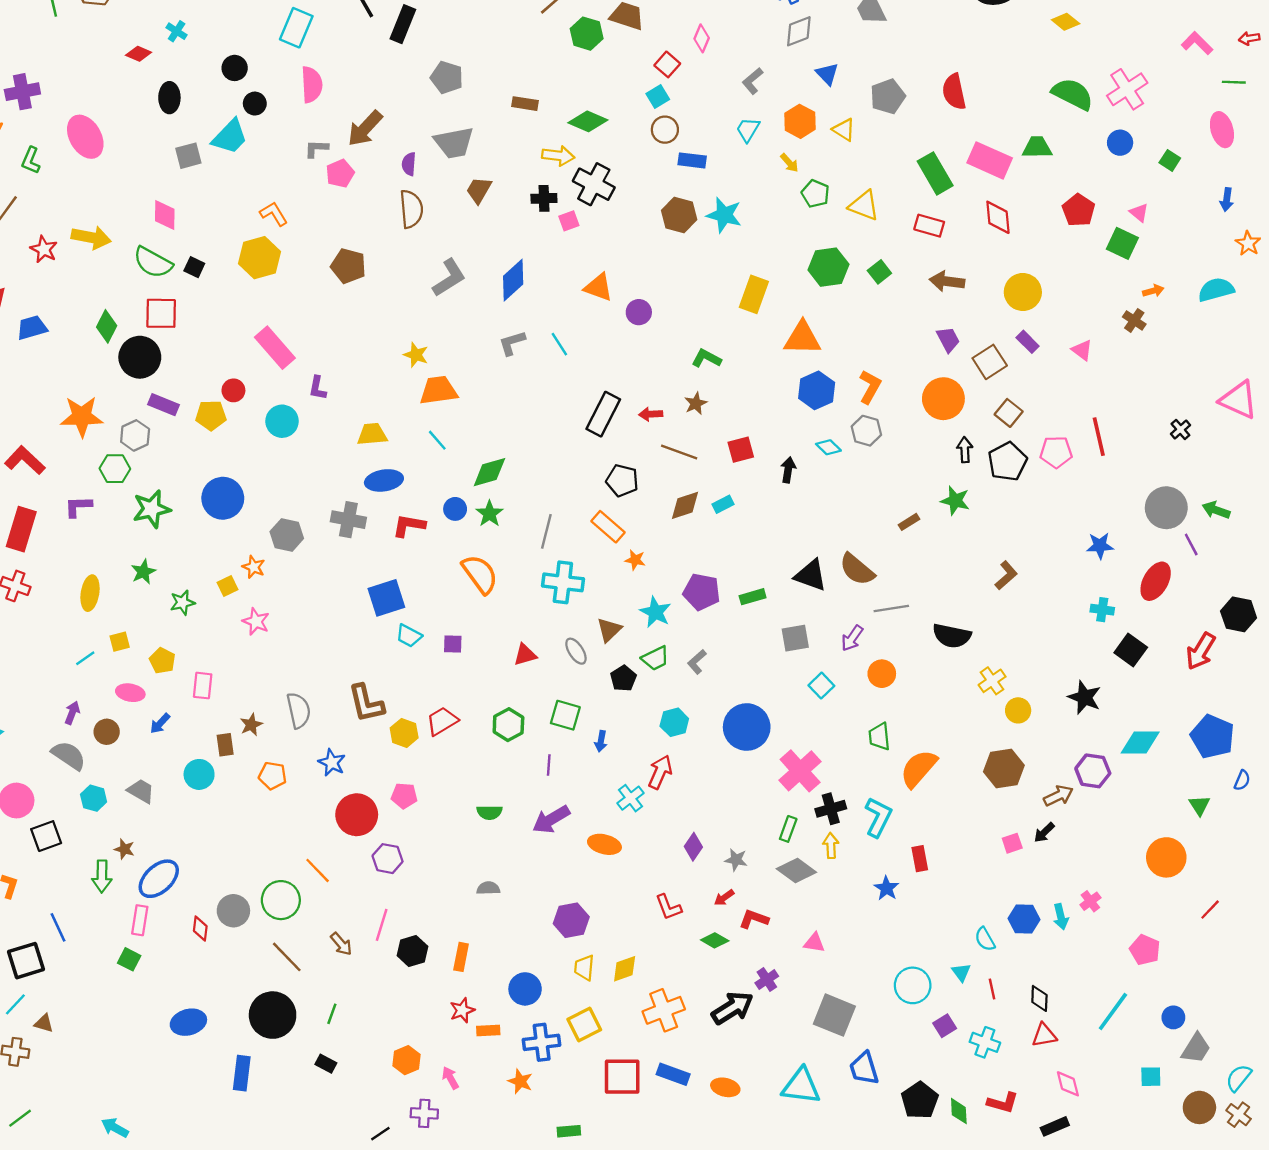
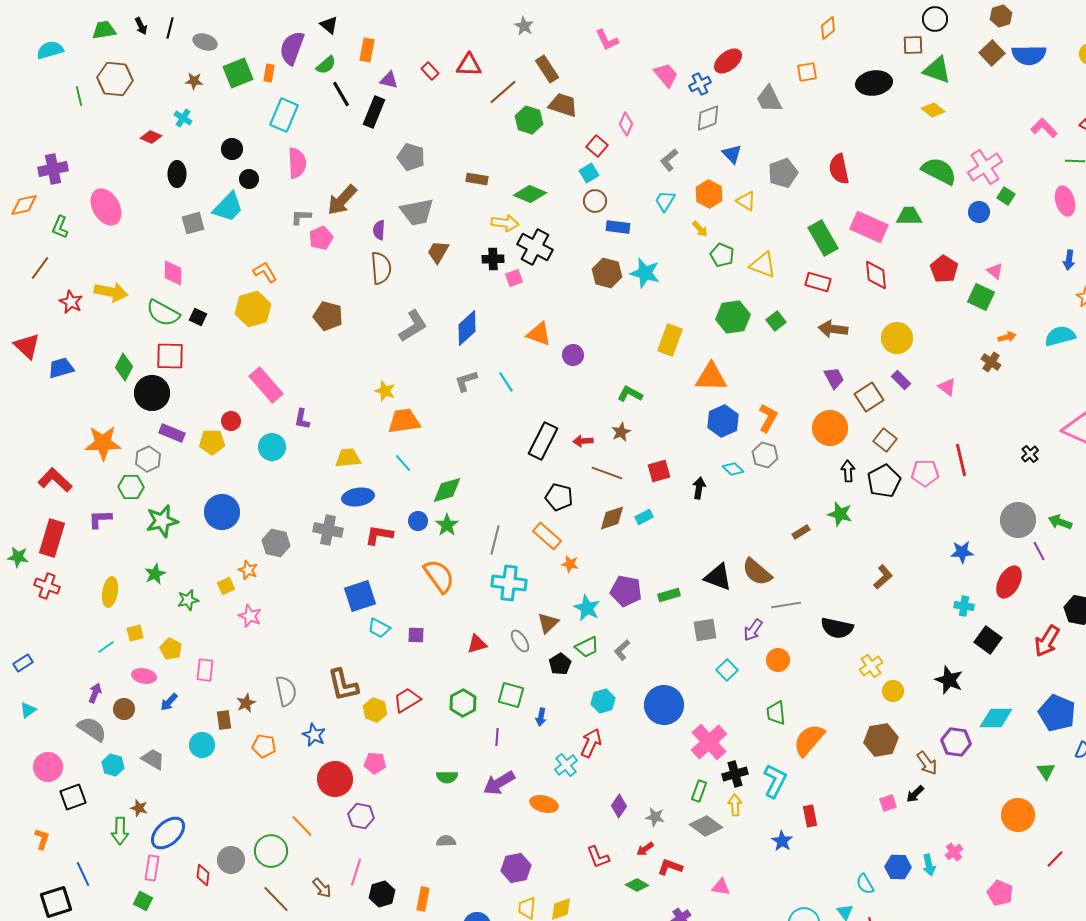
green square: (1170, 160) -> (1006, 196), moved
brown arrow: (1058, 796) -> (927, 763), turned 80

